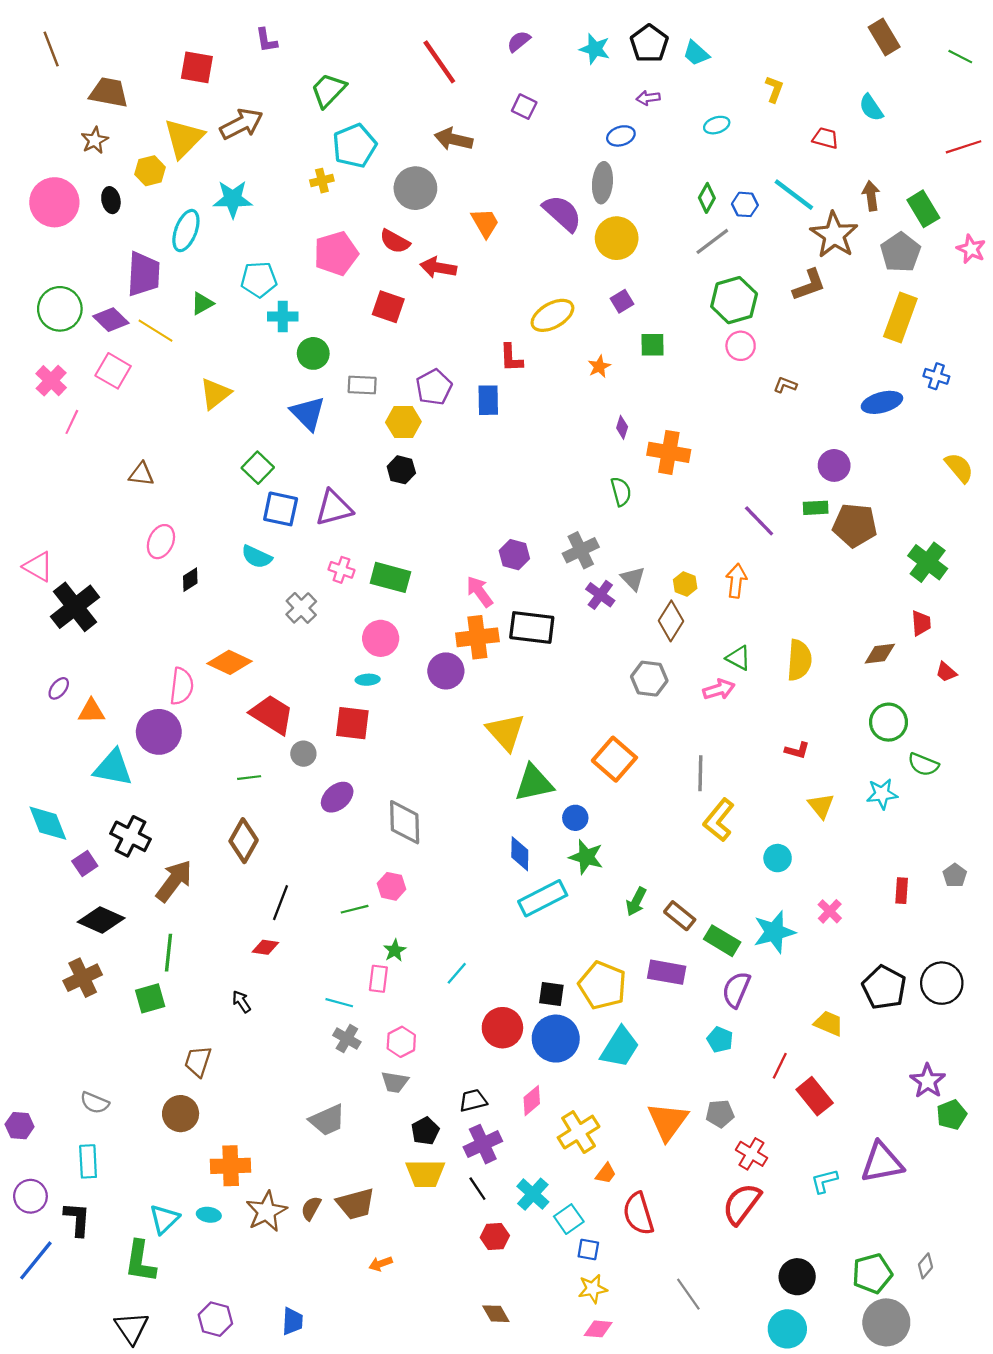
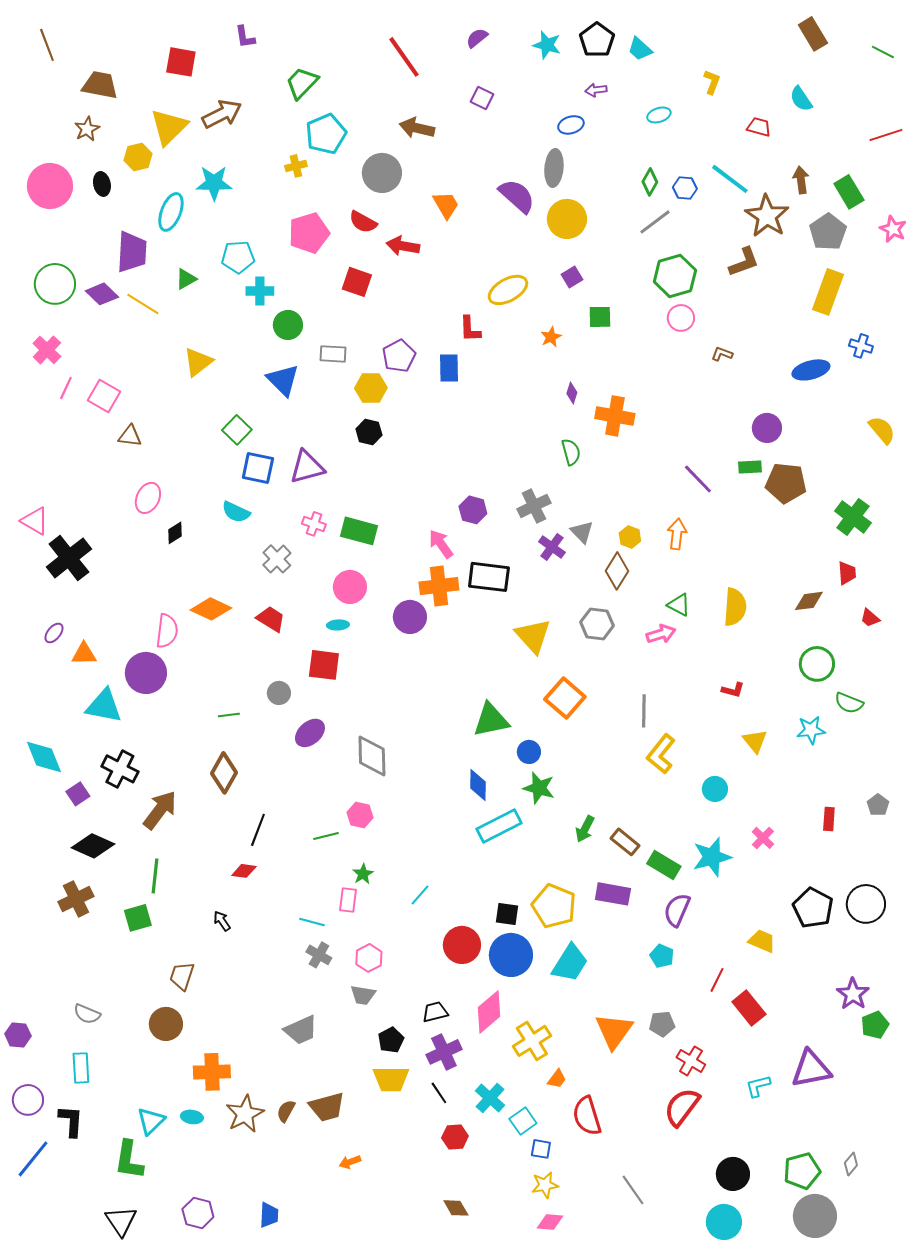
pink square: (113, 371) -> (104, 396), moved
red trapezoid: (272, 714) -> (271, 619), moved, size x0.7
yellow triangle: (506, 732) -> (533, 636), moved
pink diamond: (532, 1101) -> (489, 1012), size x1.5

